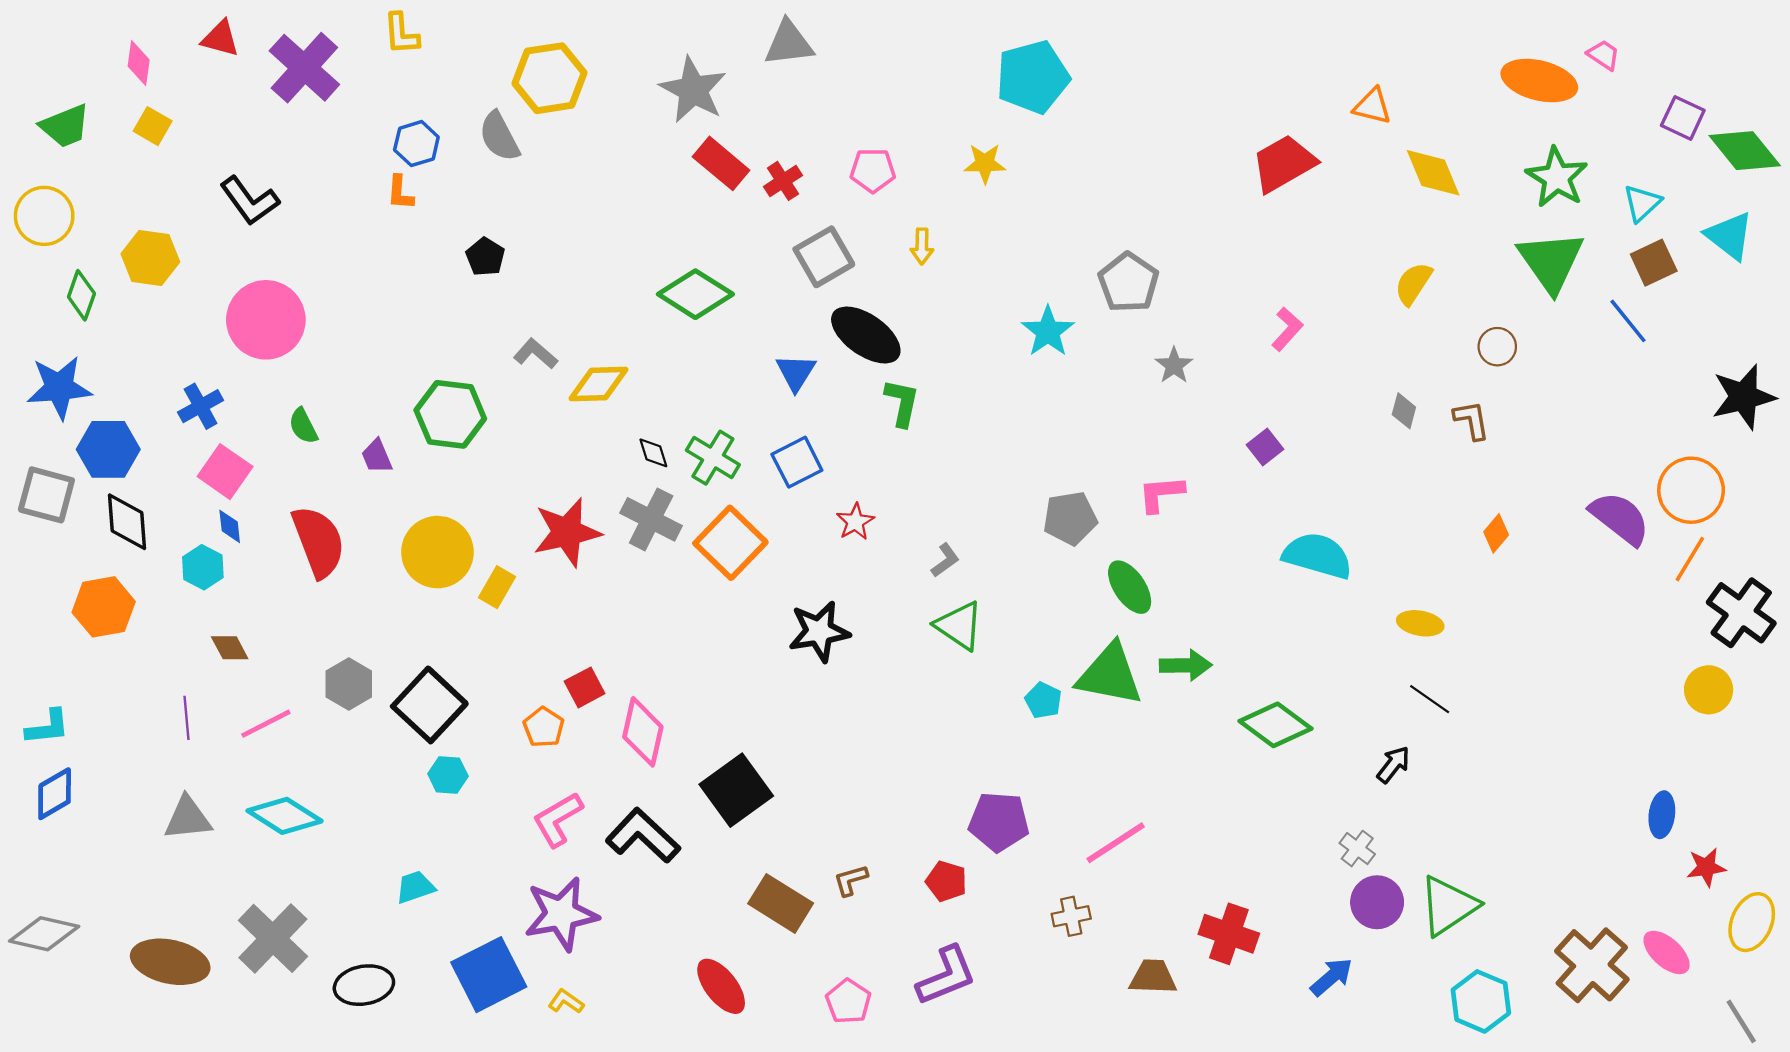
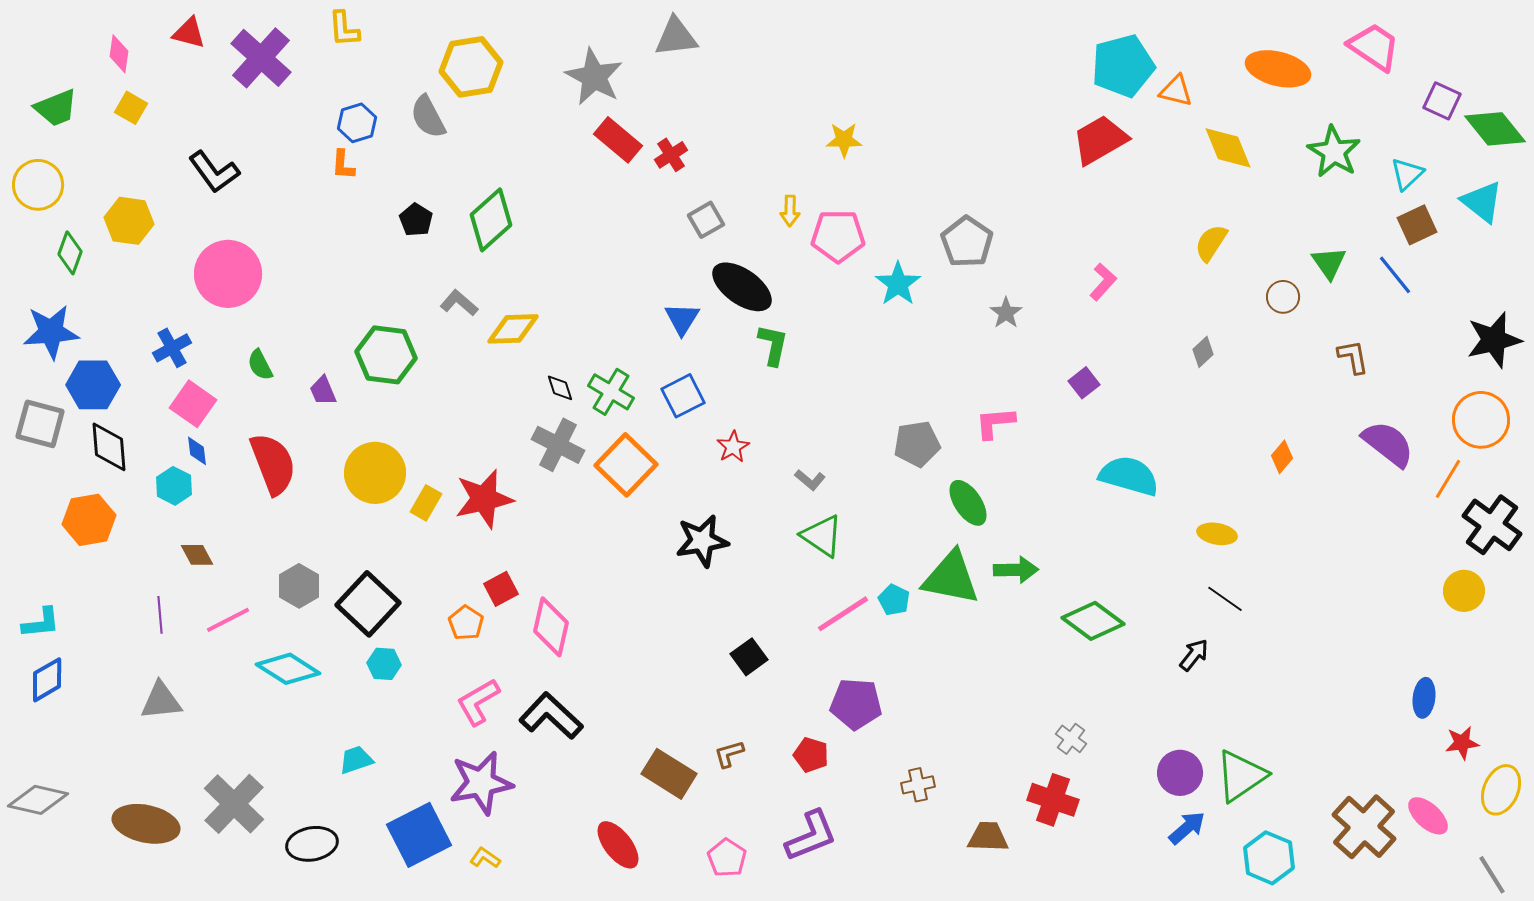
pink trapezoid: (1603, 55) -> (1374, 47), size x1.8
cyan pentagon: (1033, 77) -> (1123, 66), moved
orange ellipse: (1539, 81) -> (1278, 69), moved
pink pentagon: (873, 170) -> (838, 236), moved, size x1.4
gray square: (824, 257) -> (706, 220), size x0.7
green triangle: (1551, 261) -> (1329, 263), moved, size x0.6
green diamond: (695, 294) -> (491, 220), moved, turned -74
gray diamond: (1404, 411) -> (1203, 352), turned 32
brown L-shape: (1472, 420) -> (1353, 357), moved
orange circle: (1691, 490) -> (1481, 420), moved
red star: (567, 532) -> (484, 499), moved
gray L-shape: (945, 560) -> (810, 480), turned 76
black square: (736, 790) -> (749, 657), moved, size x0.6
cyan diamond: (285, 816) -> (288, 669), moved
pink line: (1116, 843) -> (843, 614), moved
gray cross: (1357, 849) -> (1071, 739), moved
blue arrow: (1332, 977) -> (1187, 828), moved

